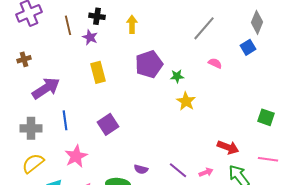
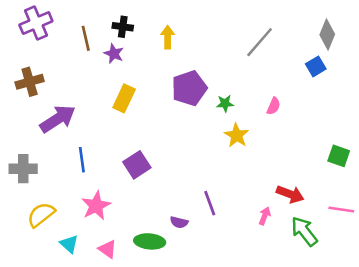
brown cross: (24, 59) -> (30, 82), size x1.5
pink semicircle: (215, 63) -> (274, 106), moved, turned 88
yellow rectangle: (98, 72) -> (124, 98), turned 40
gray cross: (31, 128) -> (23, 169), moved
purple line: (178, 170) -> (210, 203), moved, turned 30
pink arrow: (206, 172) -> (265, 216), moved, turned -48

